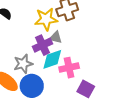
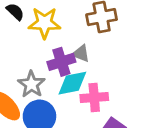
yellow star: (46, 19) -> (45, 23), moved
gray star: (23, 64) -> (31, 84), turned -30

